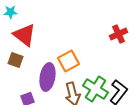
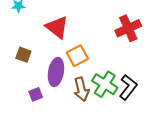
red cross: (118, 34) -> (128, 28), size x1.4
red triangle: (24, 35) -> (57, 27), moved

